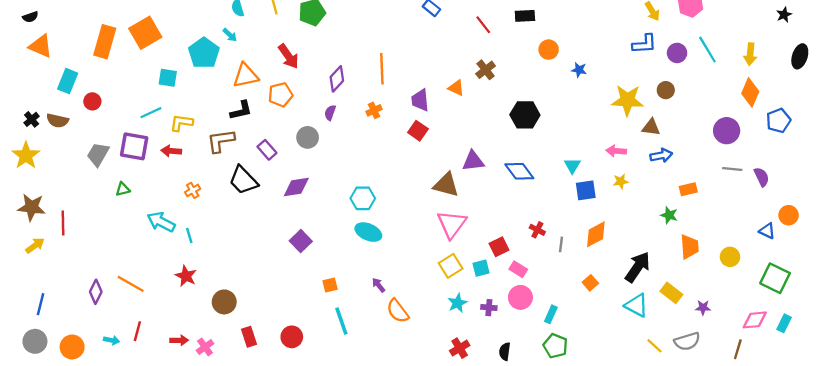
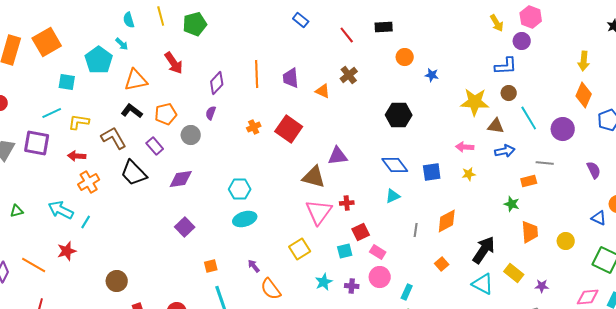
blue L-shape: (644, 44) -> (506, 66), moved
cyan line: (707, 50) -> (529, 118), moved
purple circle: (677, 53) -> (522, 41), moved
orange pentagon: (281, 95) -> (166, 114), moved
purple trapezoid: (420, 100) -> (291, 78), moved
black L-shape: (241, 110) -> (132, 111), turned -130
orange cross: (374, 110) -> (254, 127), moved
black hexagon: (525, 115) -> (399, 115), moved
red square: (418, 131) -> (289, 129), size x1.5
brown L-shape: (221, 141) -> (114, 138), turned 68
red arrow: (171, 151) -> (77, 156), moved
cyan triangle: (572, 166) -> (393, 196), moved, turned 35
gray line: (732, 169) -> (545, 163), moved
blue diamond: (519, 171) -> (395, 165), moved
green triangle: (123, 189) -> (17, 211), moved
orange cross: (193, 190) -> (89, 182), size x1.5
blue square: (586, 190) -> (432, 172), moved
red cross: (537, 230) -> (347, 203), moved, turned -32
cyan ellipse: (368, 232) -> (245, 219), turned -40
cyan line: (189, 235) -> (86, 222), turned 48
yellow square: (451, 266) -> (300, 249), moved
red star: (186, 276) -> (67, 251), moved, turned 30

